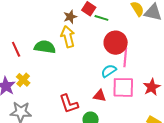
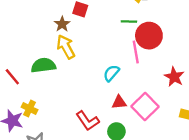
green line: (101, 18) -> (129, 22), moved
red circle: (116, 43) -> (149, 36), moved
cyan semicircle: (109, 71) -> (111, 73), moved
pink square: (123, 87) -> (145, 107), moved, turned -30

